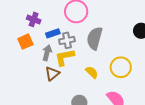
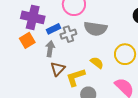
purple cross: (34, 19) -> (33, 17), size x1.6
gray semicircle: (95, 38) -> (96, 29), turned -90
yellow L-shape: (65, 57) -> (76, 77), moved

